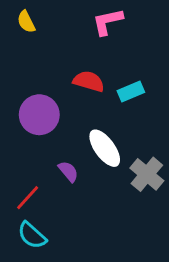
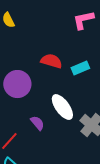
pink L-shape: (108, 22) -> (83, 20), moved

